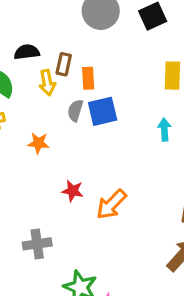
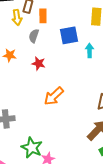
blue square: (103, 111) -> (69, 35), moved
red star: (73, 191) -> (39, 63), moved

